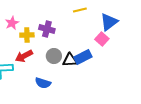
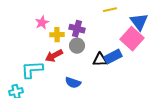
blue triangle: (109, 22) -> (139, 22), turned -30
pink square: (102, 39) -> (132, 39), size x1.6
gray circle: (54, 56) -> (77, 46), moved

